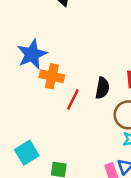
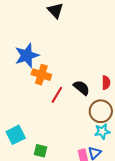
black semicircle: (102, 88) -> (82, 88), turned -66

